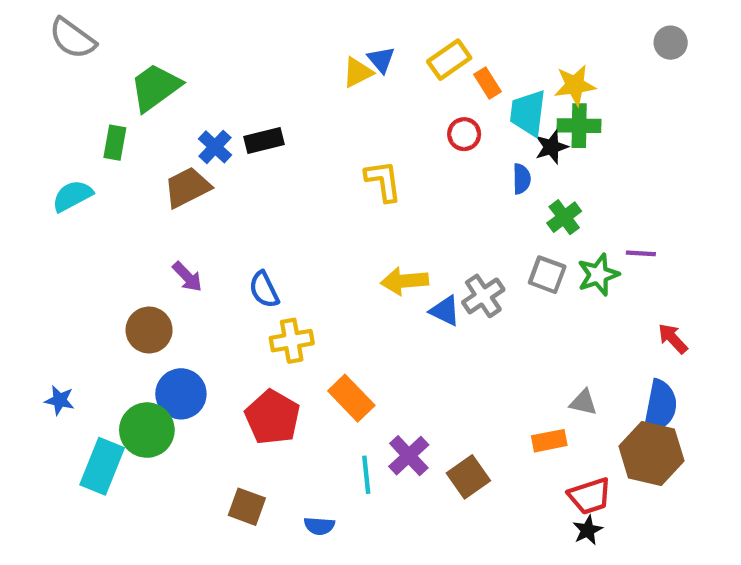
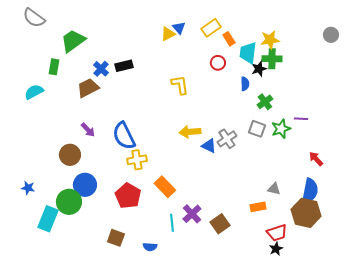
gray circle: (671, 43) -> (331, 35), moved
blue semicircle: (264, 290) -> (124, 136), size x1.6

